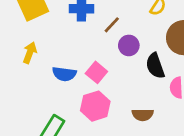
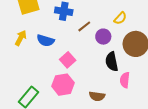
purple circle: (129, 45) -> (103, 37), moved
blue semicircle: (64, 74) -> (46, 41), moved

